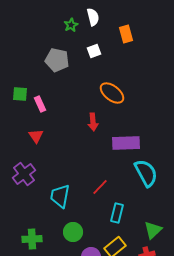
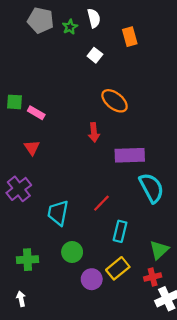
white square: (94, 51) -> (95, 55), turned -32
gray pentagon: (57, 60) -> (41, 20), moved
pink rectangle: (40, 104) -> (36, 113), turned -35

